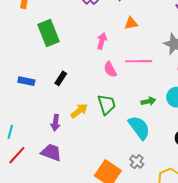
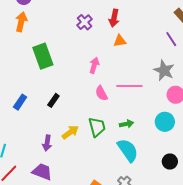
orange triangle: (131, 23) -> (120, 41), moved
blue rectangle: (26, 81) -> (20, 102), turned -70
green arrow: (148, 101) -> (126, 124), moved

